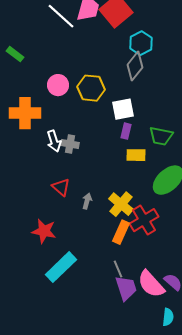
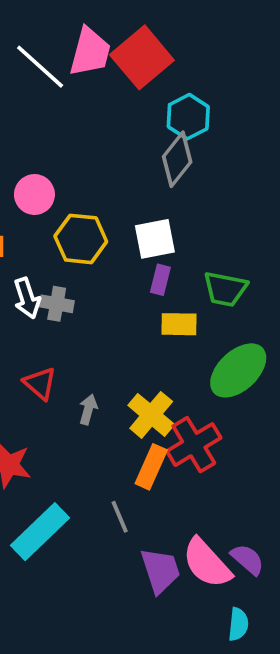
yellow hexagon: (91, 88) -> (81, 239), moved
gray line: (118, 269) -> (120, 517), moved

